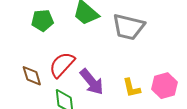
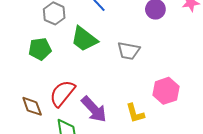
gray trapezoid: (128, 27) -> (129, 51), size x0.7
pink hexagon: (164, 86) -> (166, 91), moved

